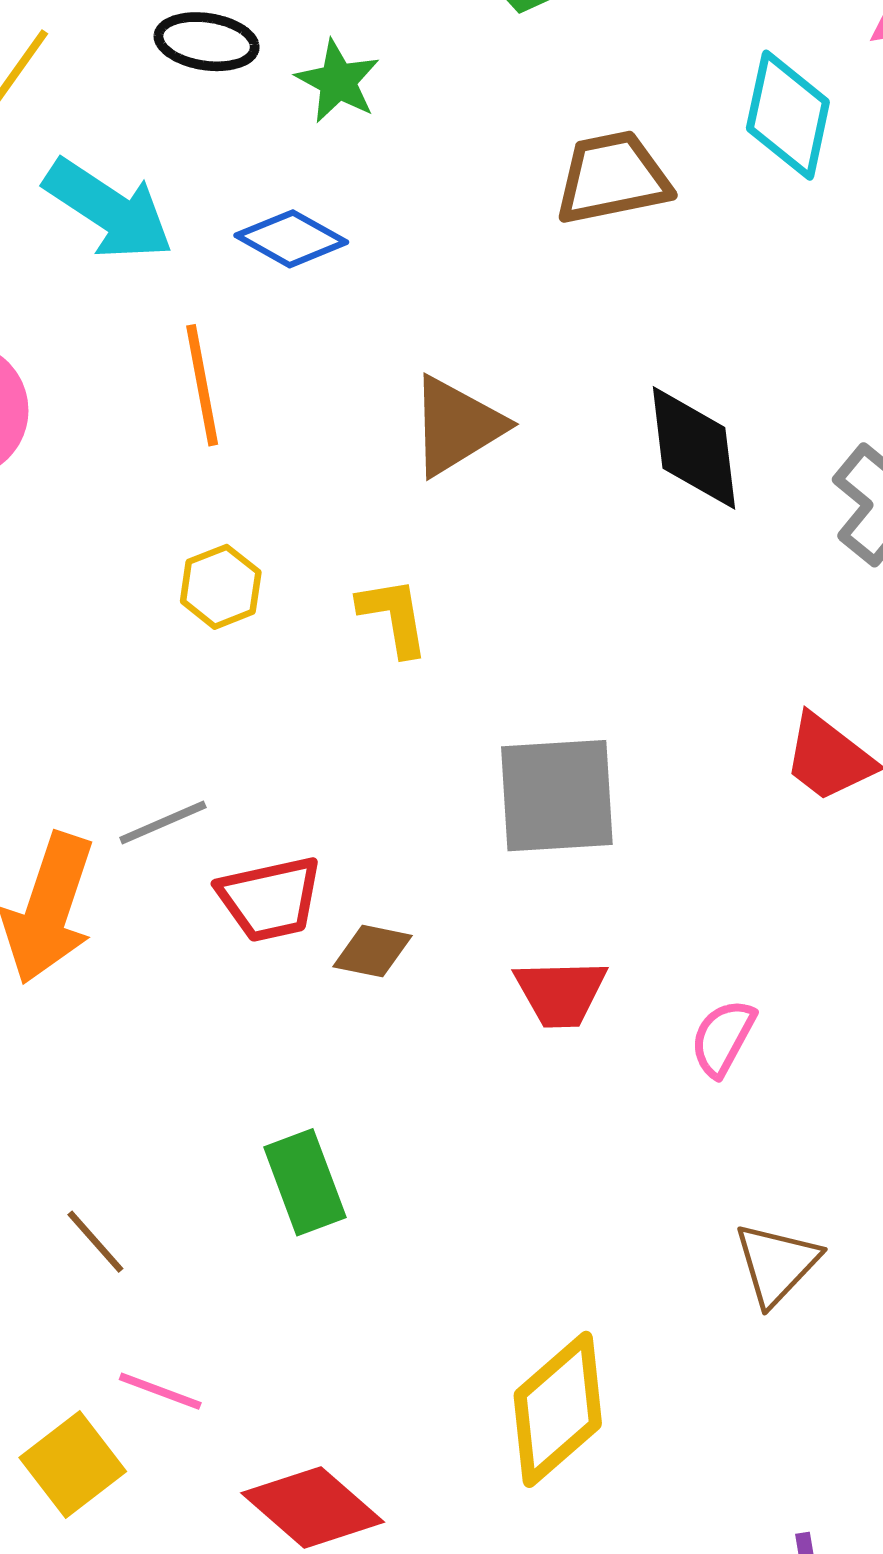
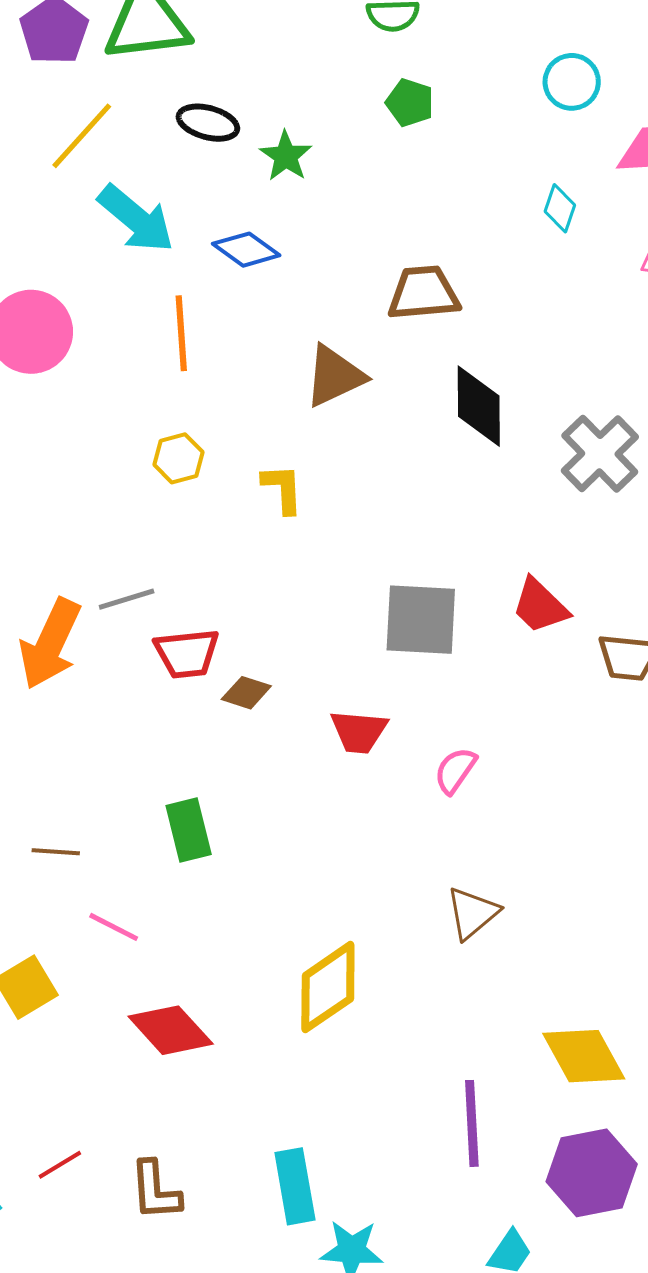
cyan diamond: (788, 115) -> (560, 208), size x0.6
brown trapezoid: (613, 178) -> (424, 293), moved
gray square: (557, 796) -> (421, 620), moved
brown line: (95, 1242) -> (56, 852), turned -51
pink line: (160, 1391) -> (114, 927), moved

